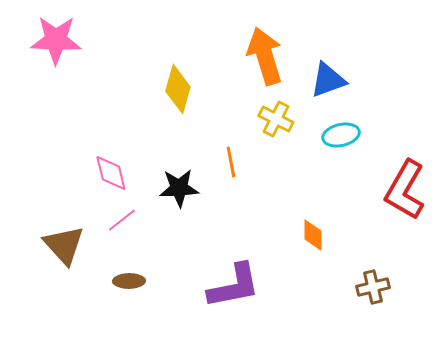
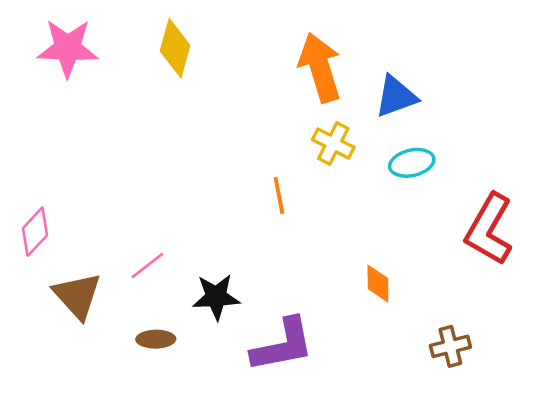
yellow diamond: (178, 89) -> (175, 48), moved
pink diamond: (111, 173) -> (35, 232), moved, turned 57
black star: (179, 188) -> (216, 297), moved

